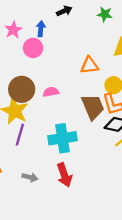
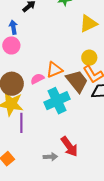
orange triangle: (89, 65) -> (54, 70), moved
cyan cross: (63, 138) -> (57, 101), moved
gray arrow: (30, 177) -> (50, 157), moved

